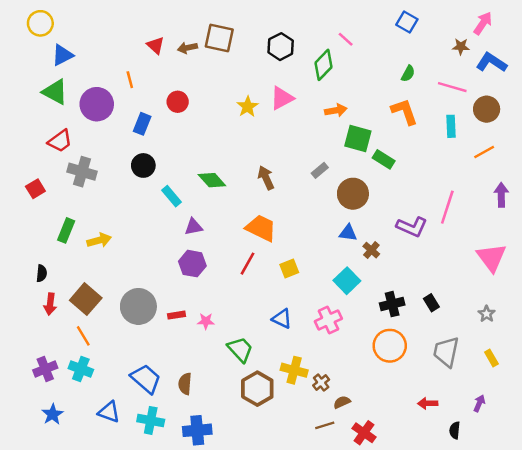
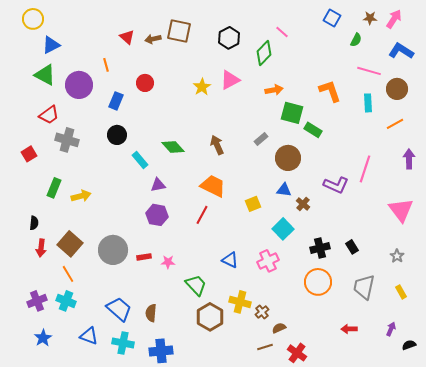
brown star: (461, 47) -> (370, 18), moved
green semicircle: (408, 74) -> (356, 40), moved
yellow square: (289, 268) -> (253, 204), moved
black semicircle: (455, 430) -> (409, 345), moved, turned 64

